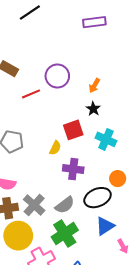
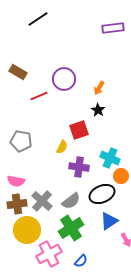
purple rectangle: (94, 22) -> (113, 28), moved
cyan cross: (106, 139) -> (110, 158), moved

